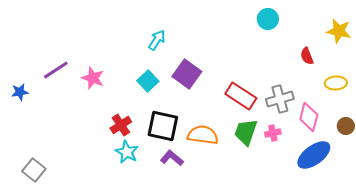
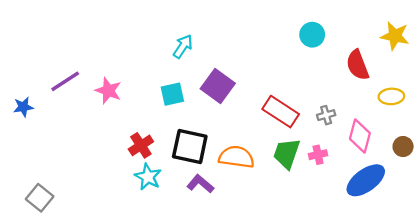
cyan circle: (268, 19) -> (312, 35), moved
red semicircle: (307, 56) -> (358, 65), size x1.5
cyan square: (148, 81) -> (172, 94), turned 30
gray cross: (280, 99) -> (326, 115), size x0.6

